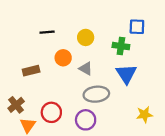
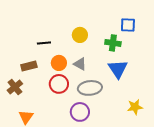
black line: (47, 32) -> (44, 43), moved
orange circle: (63, 58) -> (59, 63), moved
brown cross: (16, 105) -> (15, 87), moved
red circle: (51, 112) -> (59, 84), moved

